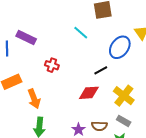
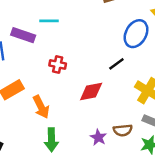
cyan line: (81, 33) -> (49, 21), moved, turned -35
red diamond: (89, 93) -> (91, 91), moved

